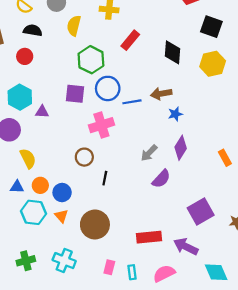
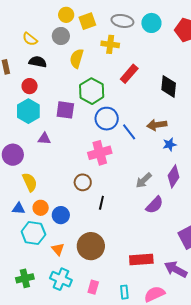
purple square: (75, 94) -> (65, 110), moved
cyan hexagon: (20, 97) -> (28, 111), moved
blue line: (132, 102) -> (129, 132), turned 60
orange triangle: (61, 216) -> (58, 249), moved
pink rectangle: (109, 267) -> (93, 287), moved

